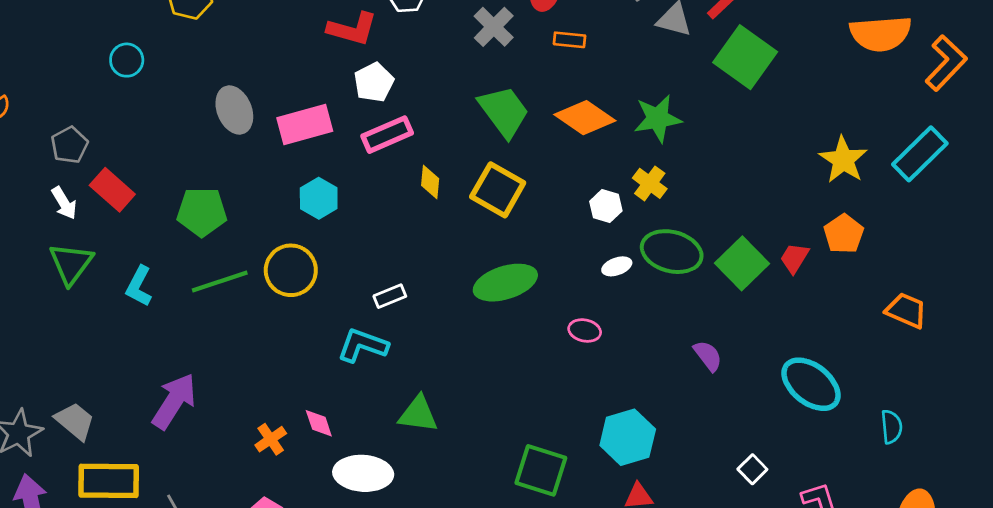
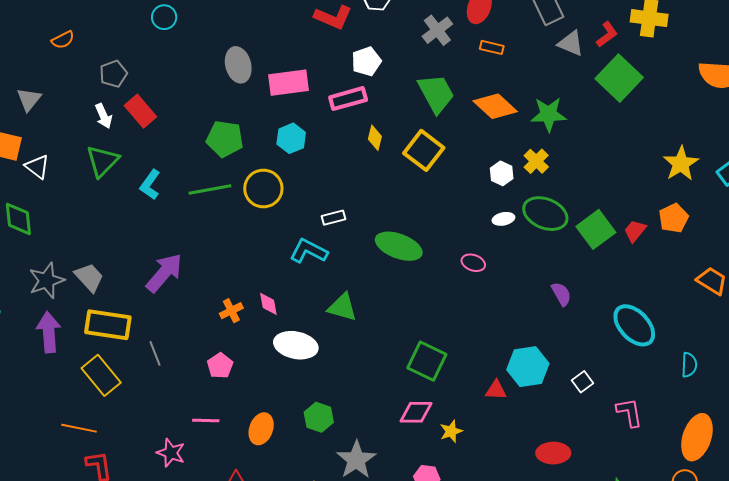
white pentagon: (374, 82) -> (366, 61), moved
green pentagon: (202, 212) -> (225, 139), moved
green ellipse: (505, 283) -> (399, 246), moved, turned 30
cyan hexagon: (628, 437) -> (528, 367), moved

